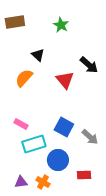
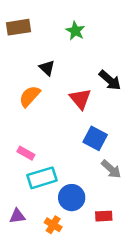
blue square: (64, 127) -> (95, 138), moved
purple triangle: (21, 182) -> (17, 216), moved

